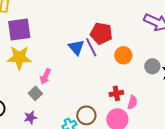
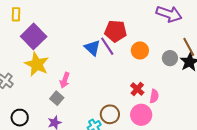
purple square: (19, 30) -> (34, 36), turned -30
yellow star: (19, 58) -> (37, 64), turned 30
red cross: (116, 93) -> (137, 89), turned -32

